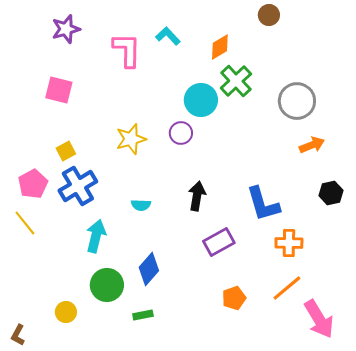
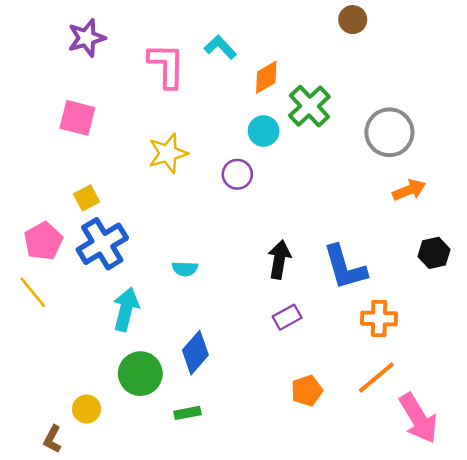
orange diamond: (220, 47) -> (266, 77), moved
cyan circle: (201, 100) -> (264, 131), size x0.7
yellow star: (131, 139) -> (168, 153), moved
black arrow: (197, 196) -> (279, 260), moved
purple rectangle: (219, 242) -> (287, 317), size x0.7
brown L-shape: (18, 335) -> (52, 439), moved

